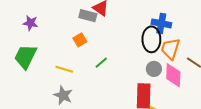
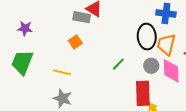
blue cross: (161, 23) -> (166, 13), moved
green line: (101, 63) -> (118, 64), moved

